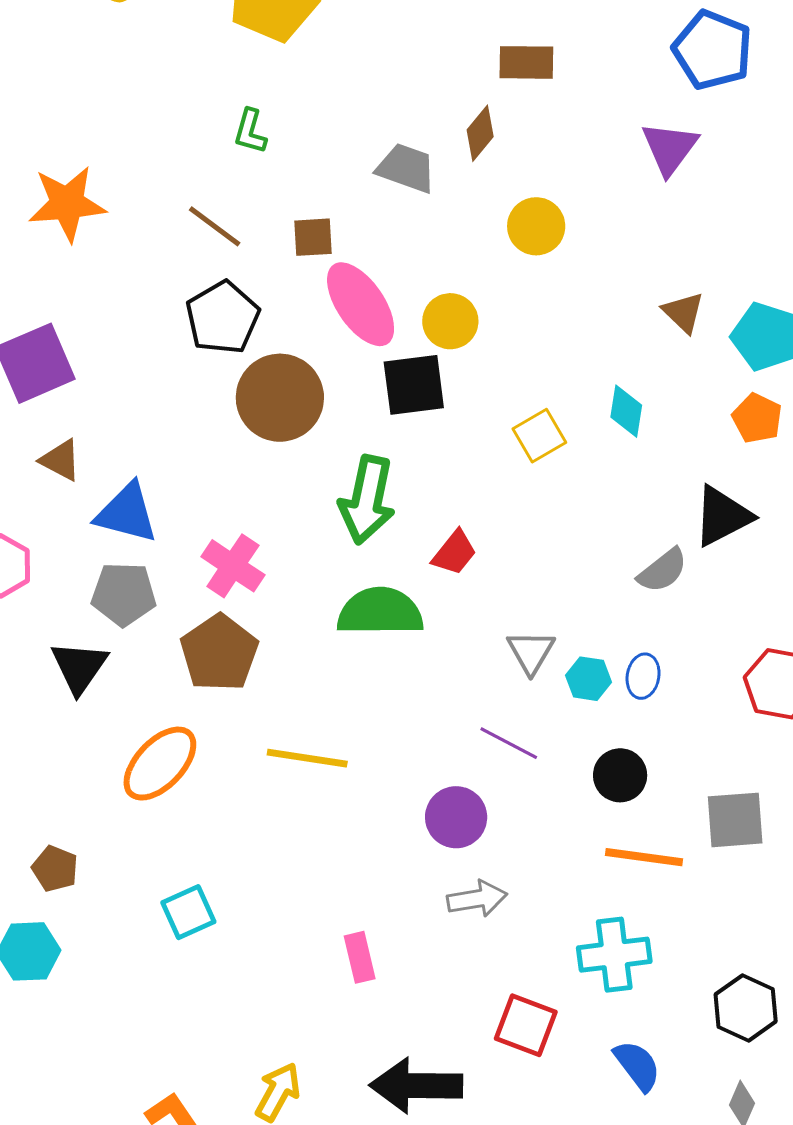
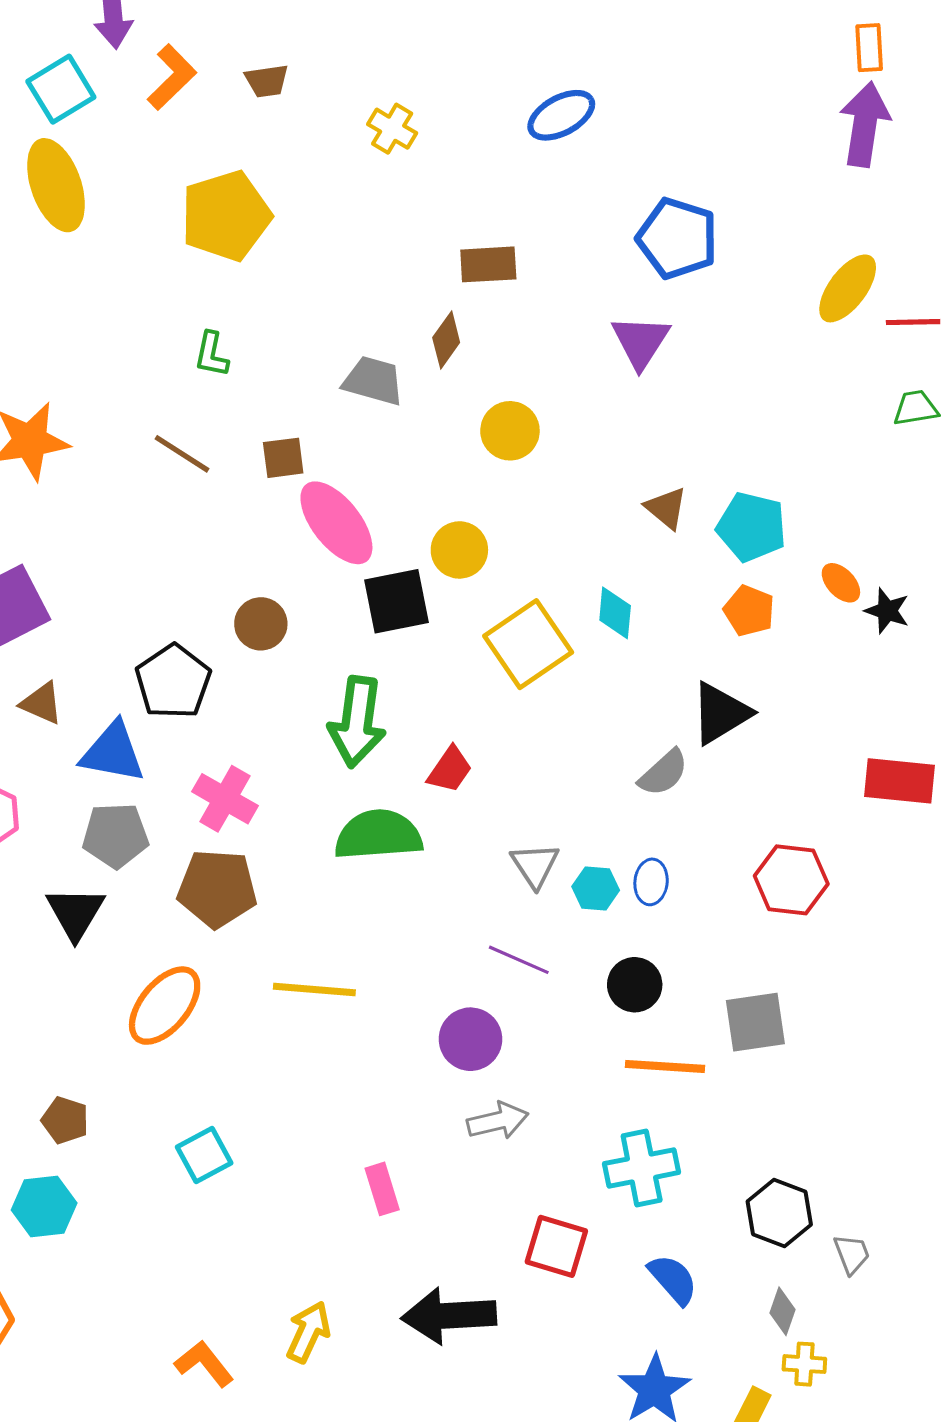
black pentagon: (223, 318) -> (173, 682), moved
yellow circle: (450, 321) -> (459, 550), moved
brown circle: (280, 398) -> (261, 624), size x0.6
yellow square: (539, 436) -> (528, 644), size x1.6
brown pentagon: (219, 653) -> (217, 888), turned -30

